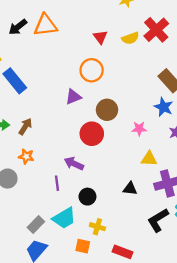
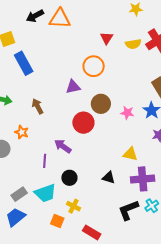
brown arrow: (25, 126) -> (38, 106), moved, turned -70
pink star: (139, 129) -> (127, 113), moved

